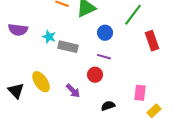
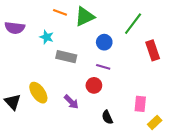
purple semicircle: (18, 30) -> (15, 28), moved
cyan star: (49, 37) -> (47, 37), moved
black semicircle: (108, 106) -> (107, 117), turned -96

